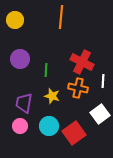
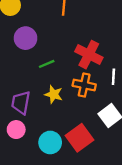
purple circle: (20, 59) -> (26, 38), moved
green line: (46, 70) -> (47, 64), turned 64
cyan circle: (49, 126) -> (50, 142), moved

